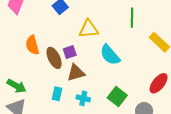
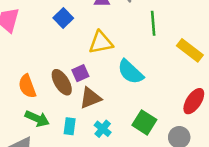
orange semicircle: (32, 45) -> (27, 86), moved
green arrow: (16, 86) -> (37, 119), moved
cyan cross: (83, 98) -> (103, 129), turned 32

